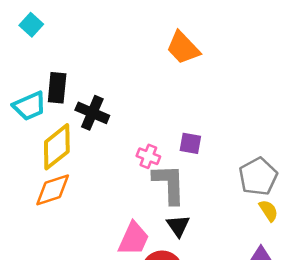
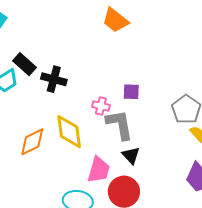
black rectangle: (57, 88) -> (24, 64), turned -45
yellow diamond: (57, 147) -> (69, 132), moved, turned -51

